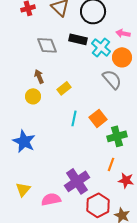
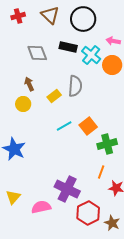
gray semicircle: (112, 79) -> (75, 86), moved, turned 45
cyan line: (74, 118) -> (64, 126), turned 49
purple cross: (77, 181) -> (67, 189), turned -30

